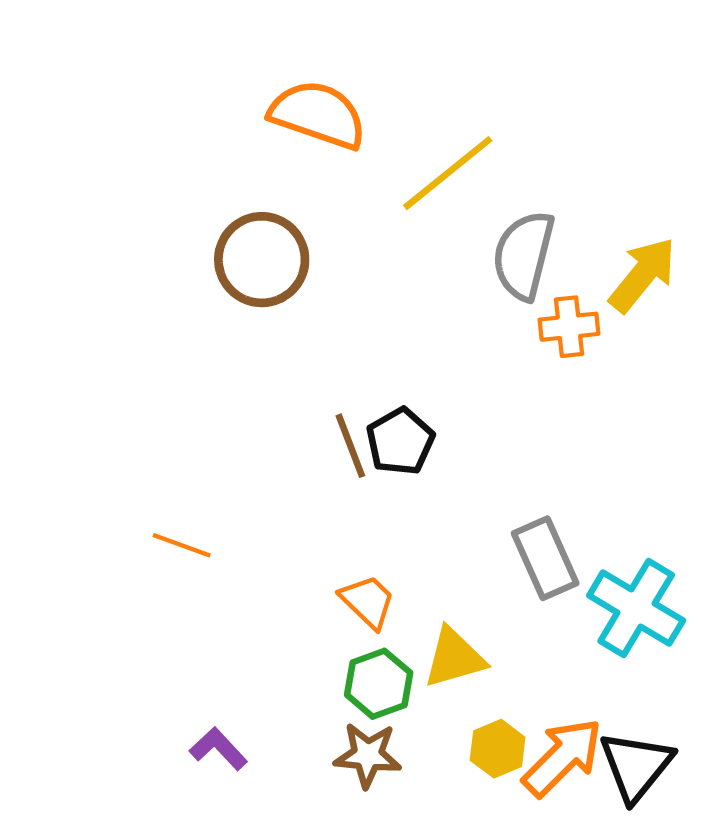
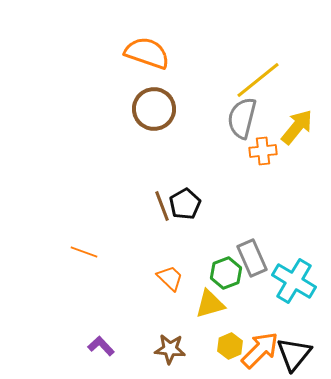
yellow line: (448, 173) -> (258, 80), moved
brown circle: (262, 260) -> (154, 109), moved
green hexagon: (379, 684) -> (226, 273), moved

